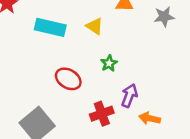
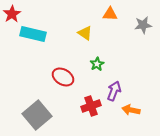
cyan rectangle: (50, 27) -> (33, 34), moved

